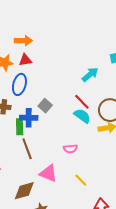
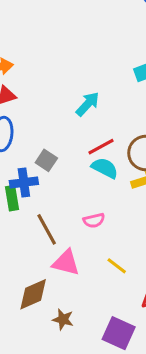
cyan arrow: (90, 75) -> (88, 104), moved
red line: (82, 102) -> (101, 147), turned -66
brown line: (27, 149) -> (47, 229), moved

